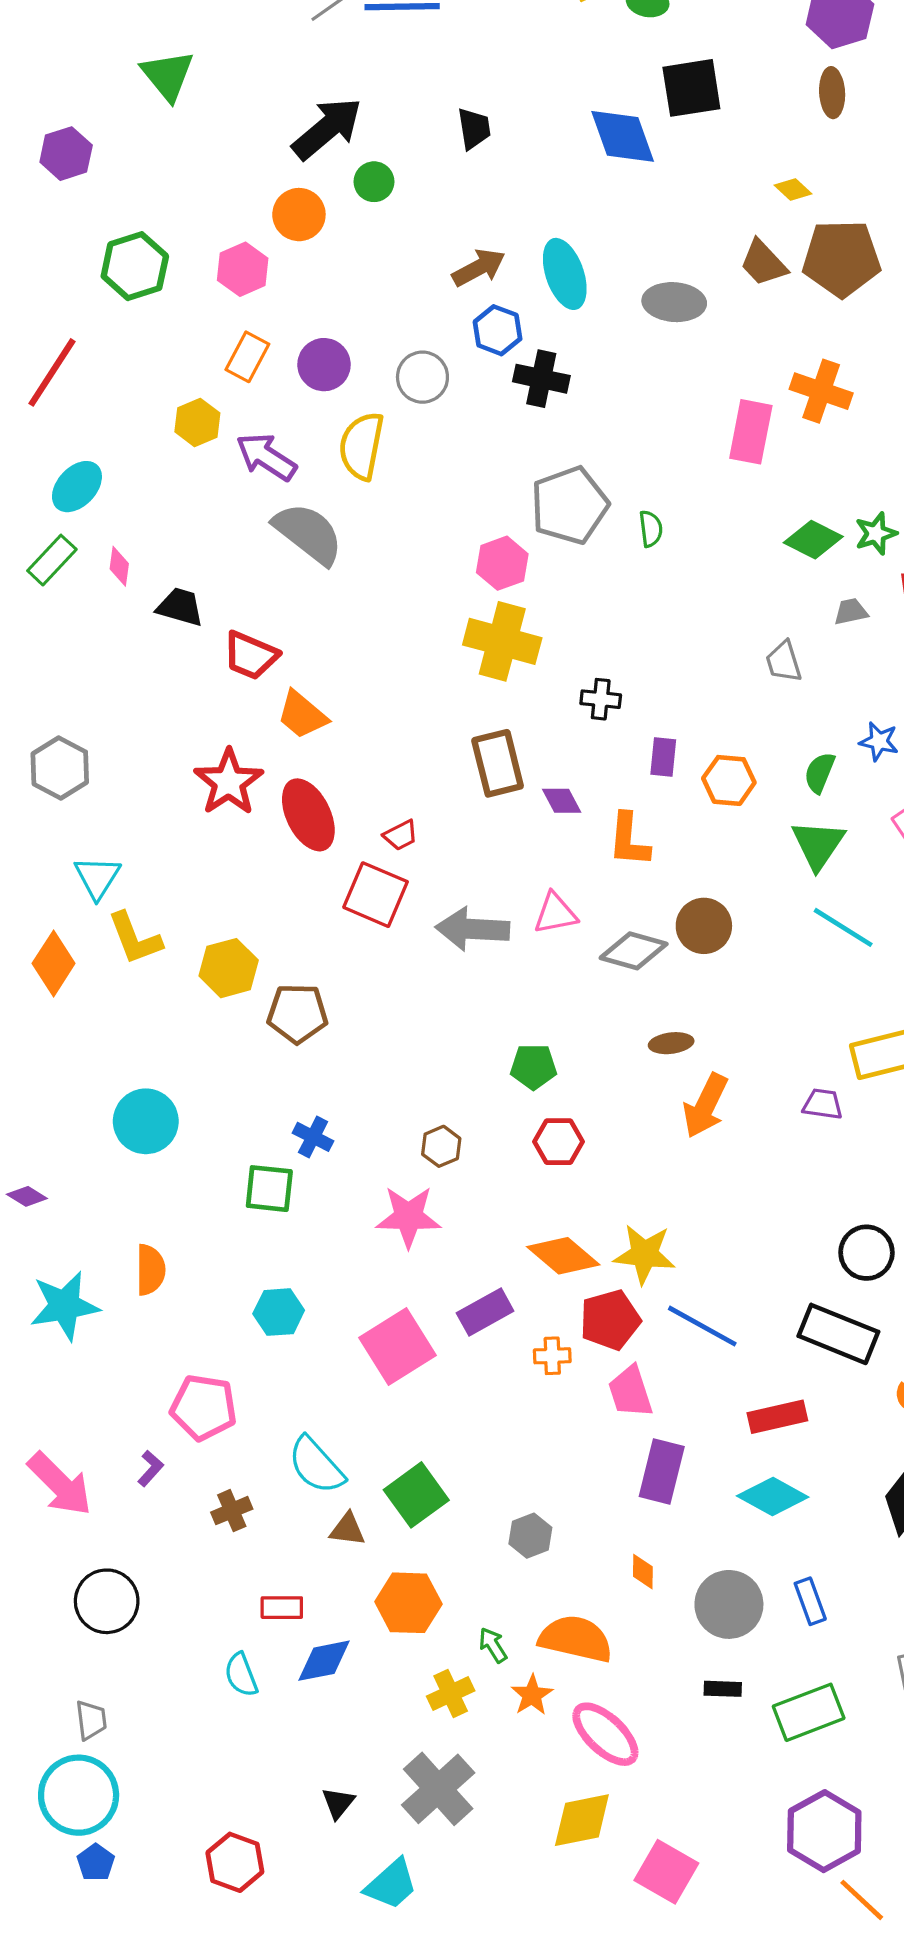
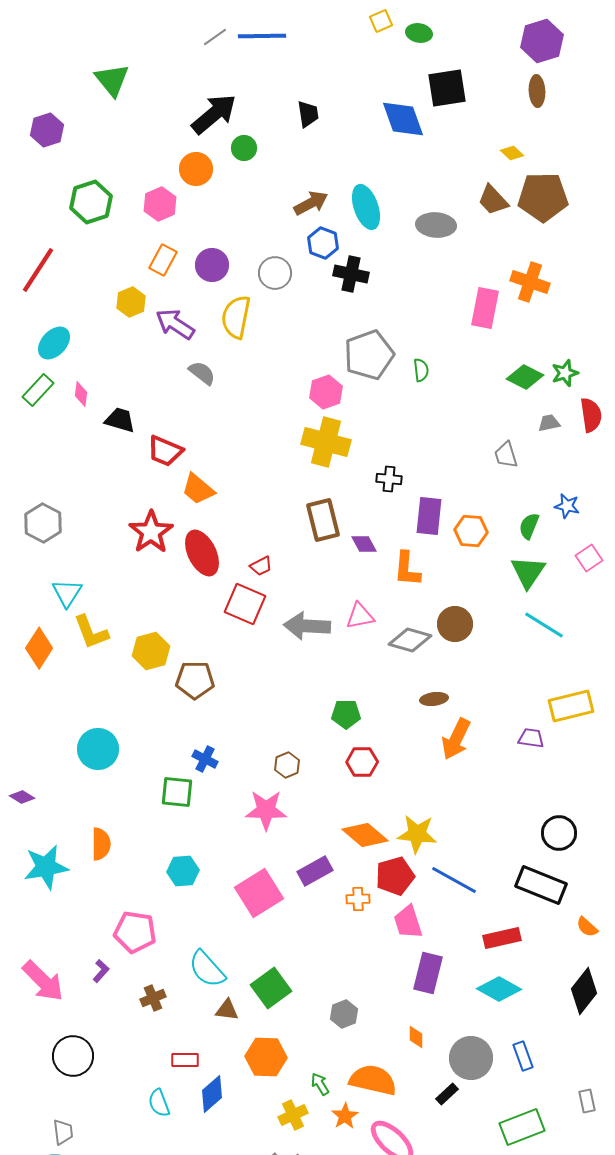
gray semicircle: (308, 533) -> (202, 373), size x0.6
purple rectangle: (663, 757) -> (429, 516), size x1.5
blue diamond: (324, 1661) -> (212, 1094), turned -30
black rectangle: (723, 1689) -> (447, 1094), moved, turned -45

